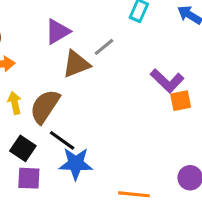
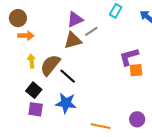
purple triangle: (58, 32) -> (75, 19), moved
purple L-shape: (167, 81) -> (129, 57), turned 115
black line: (62, 140) -> (68, 76), moved

